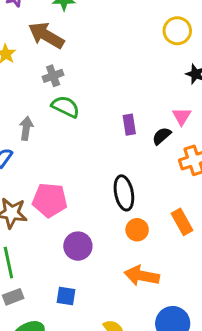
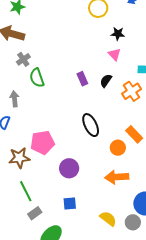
green semicircle: (65, 107) -> (37, 78), turned -120
pink triangle: (182, 116) -> (114, 54), moved
orange circle: (137, 230) -> (118, 148), moved

